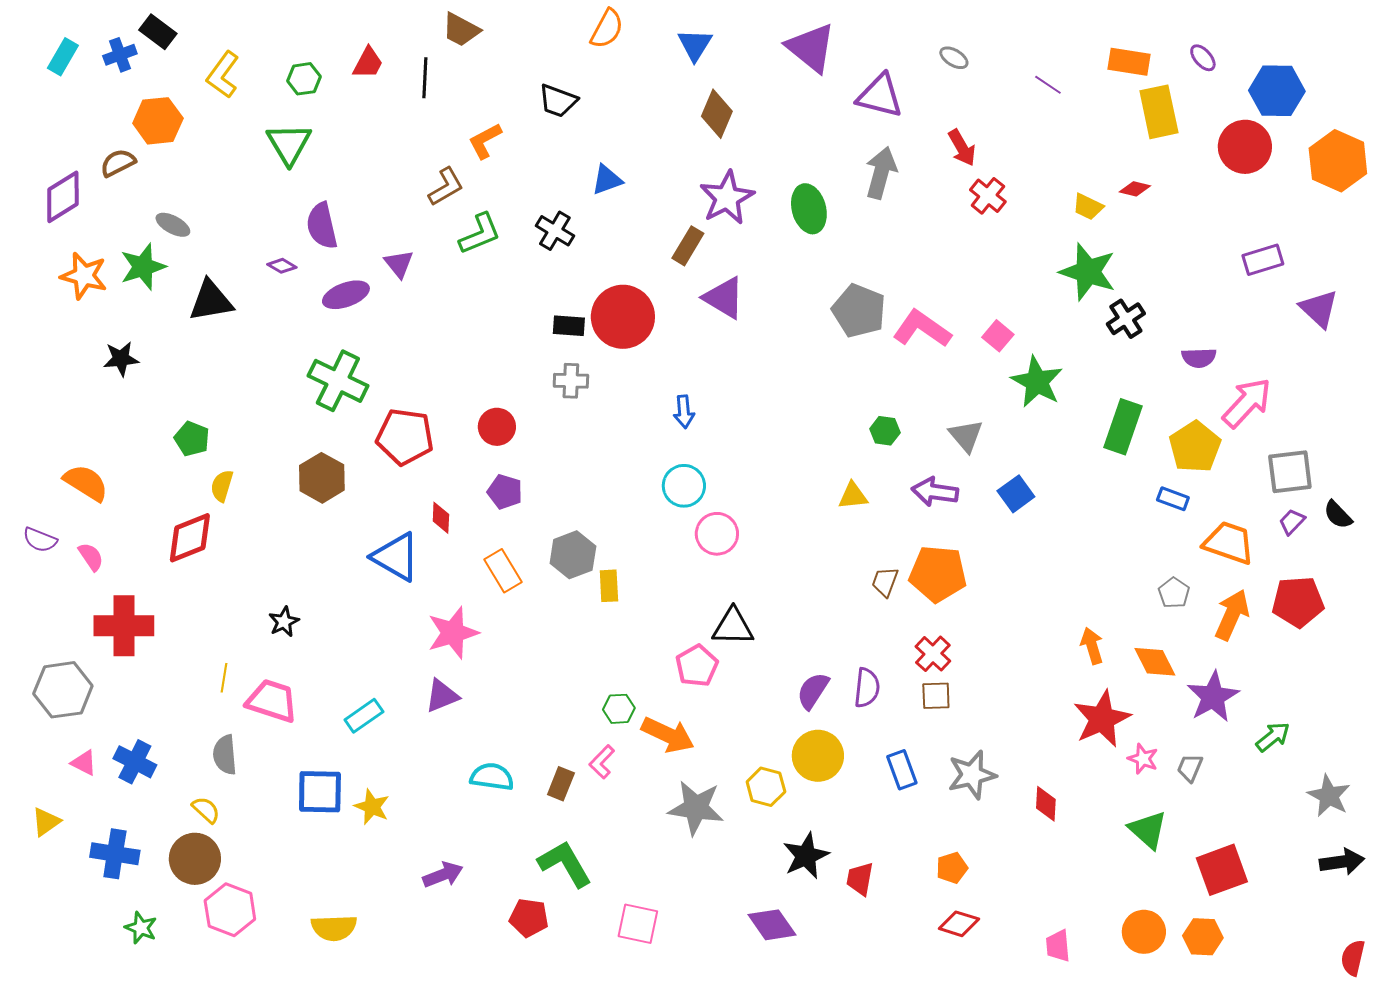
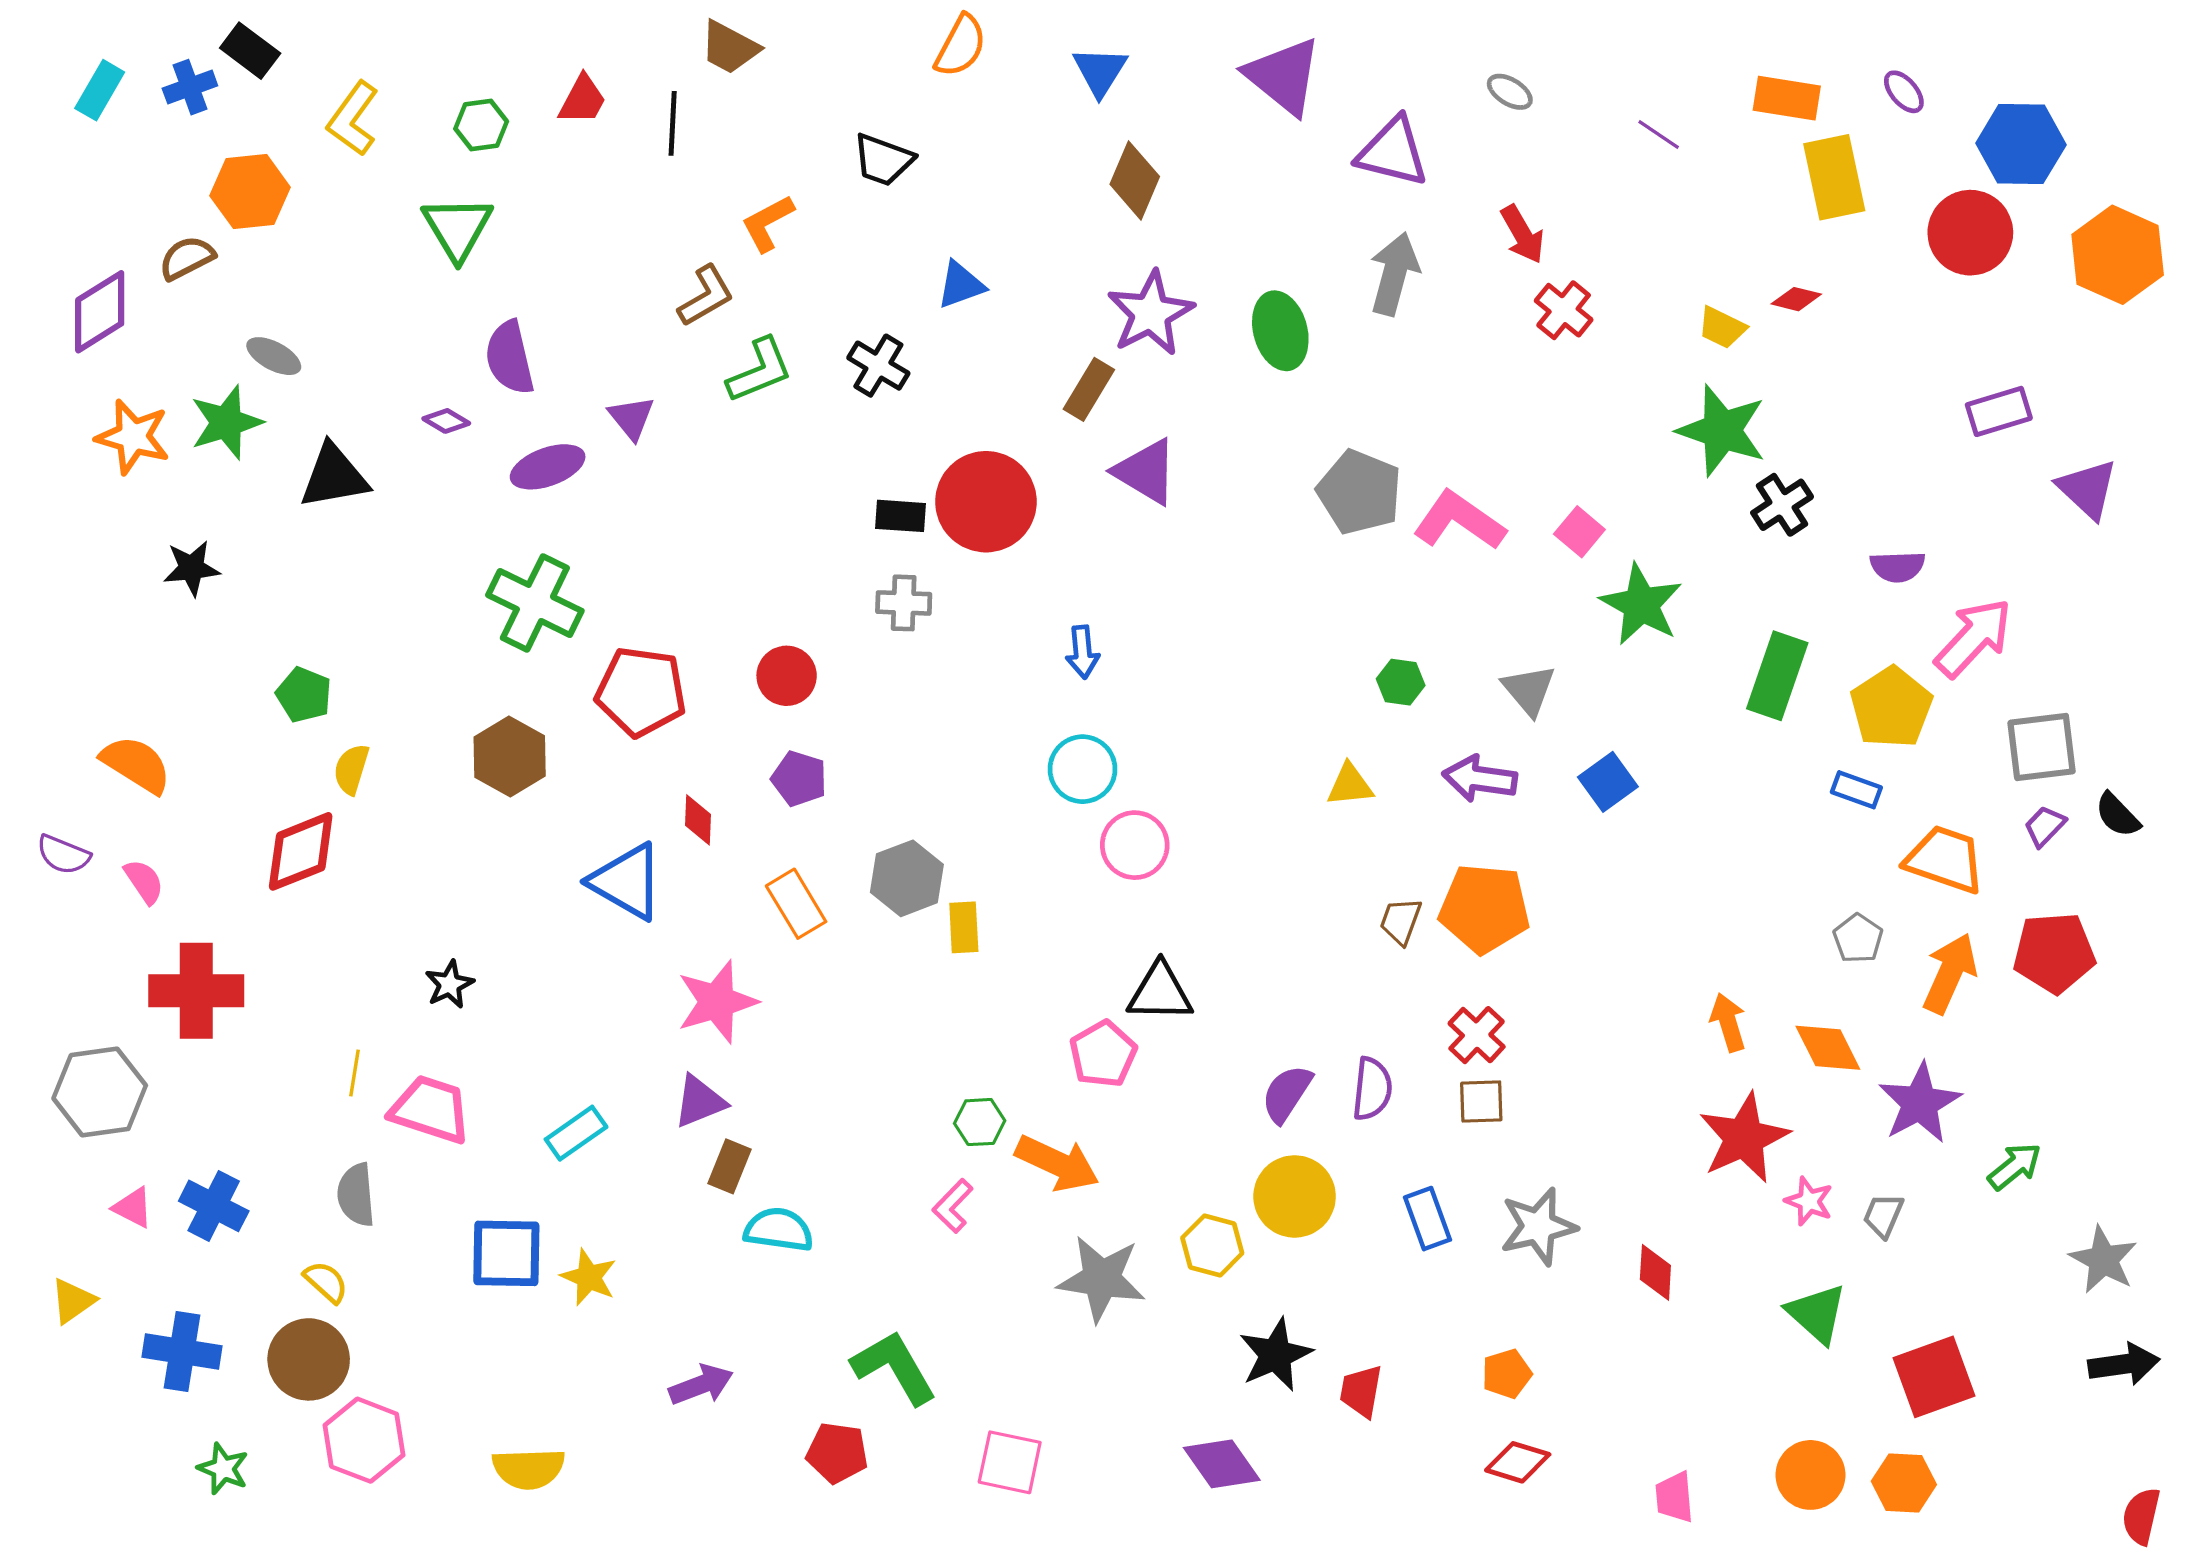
brown rectangle: (561, 784) -> (730, 1166), moved

